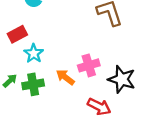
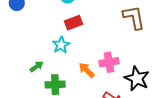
red rectangle: (17, 34) -> (73, 23), moved
green cross: (33, 84) -> (55, 85), moved

